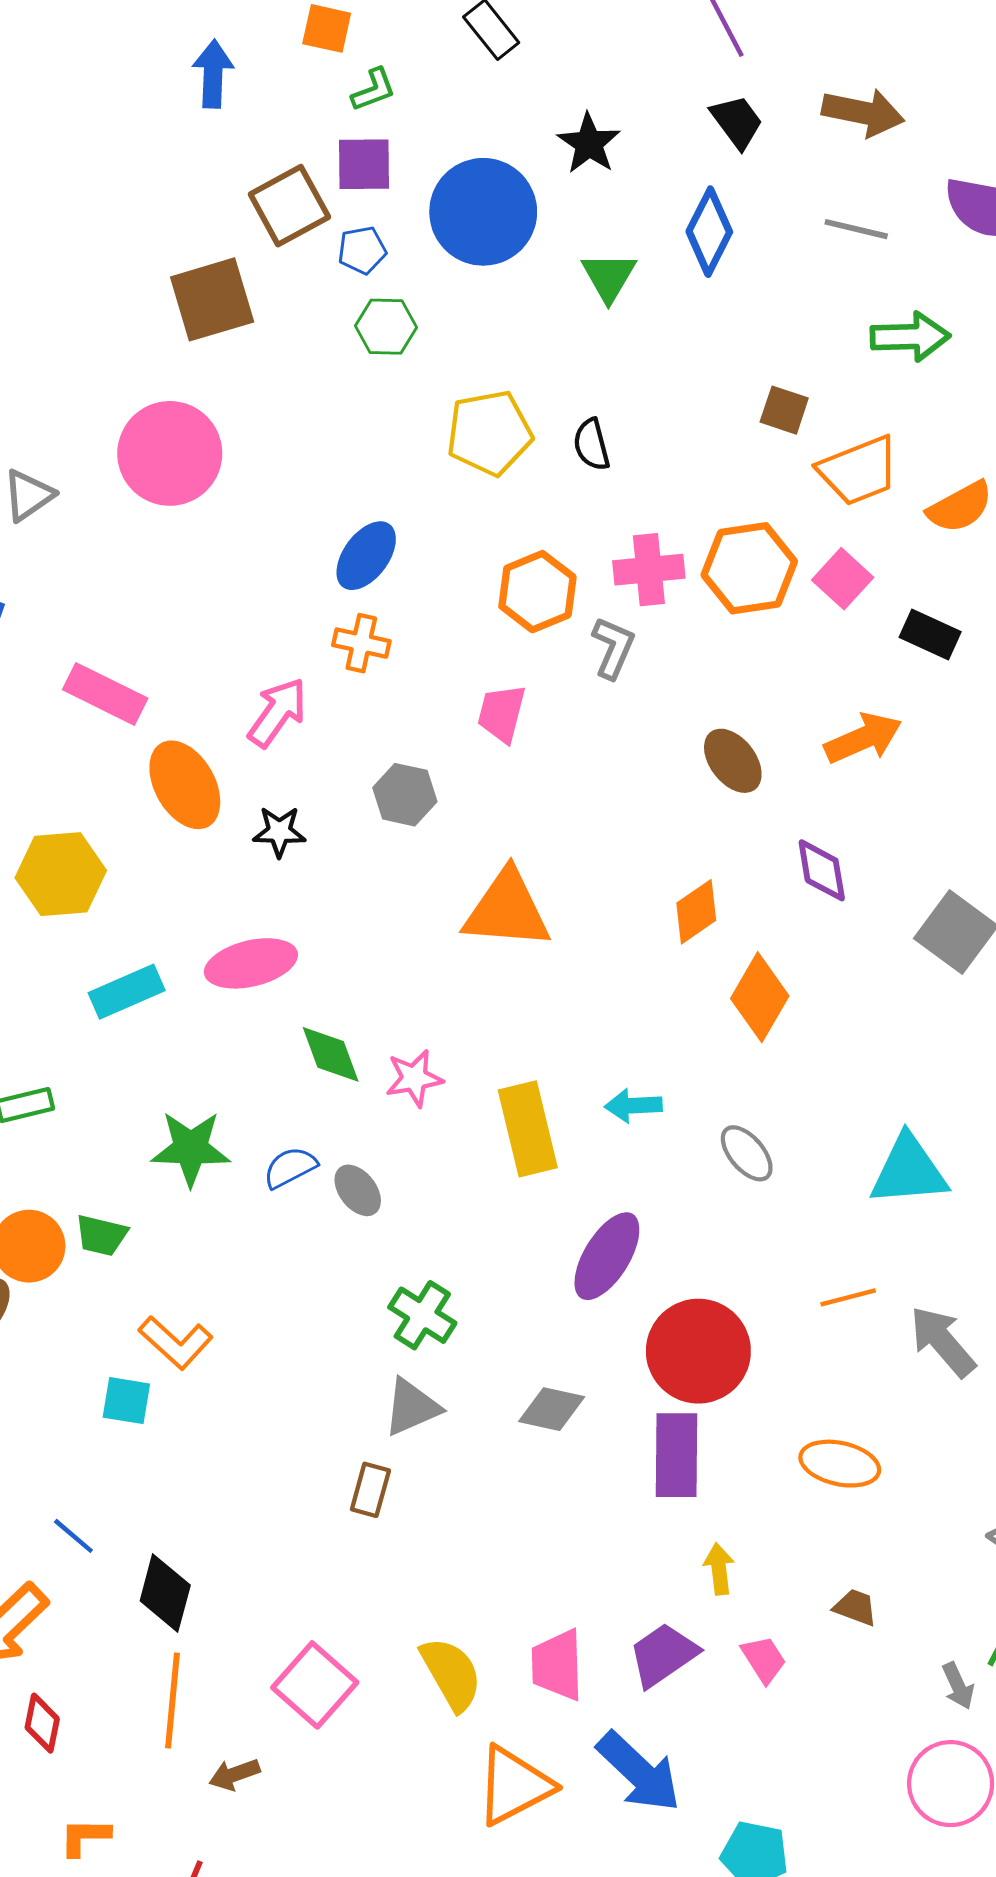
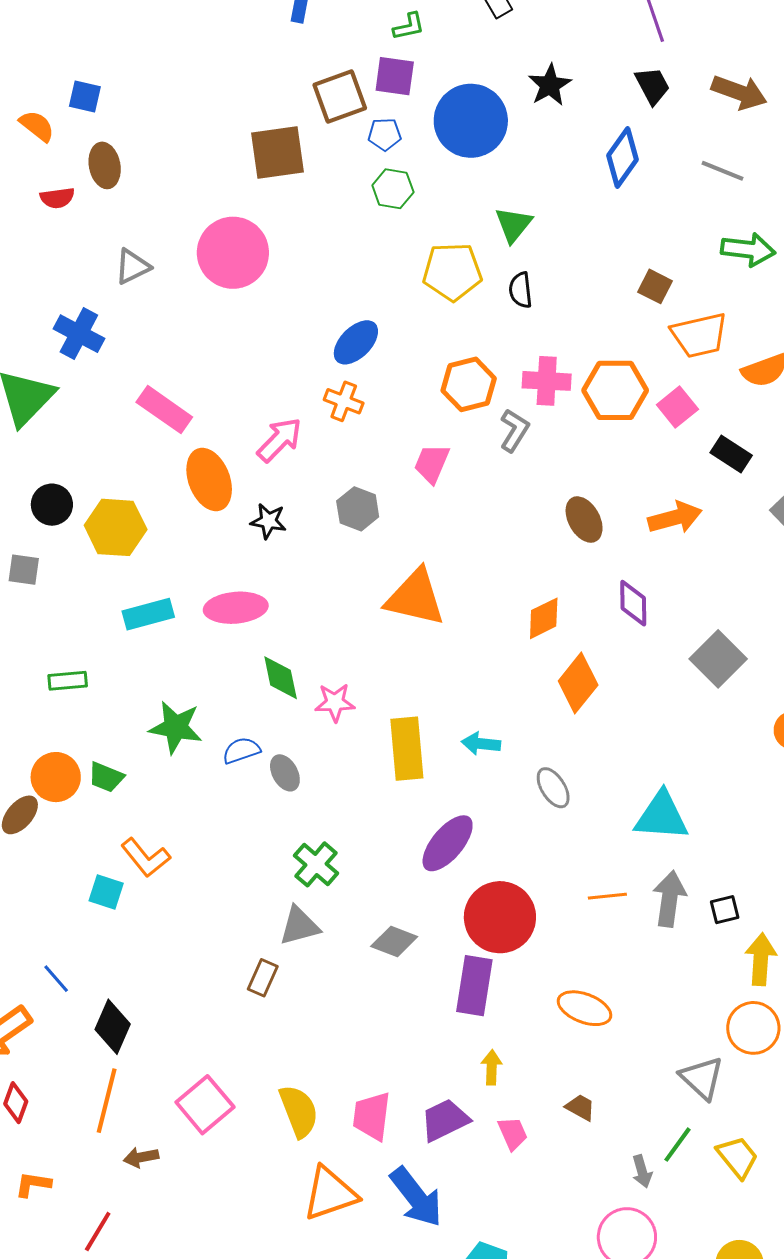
green triangle: (609, 277) -> (513, 225), moved
gray arrow: (943, 1341) -> (669, 899), moved, turned 40

